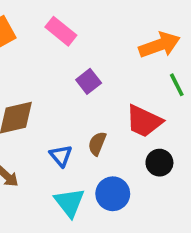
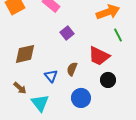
cyan triangle: (69, 202) -> (40, 103), moved

